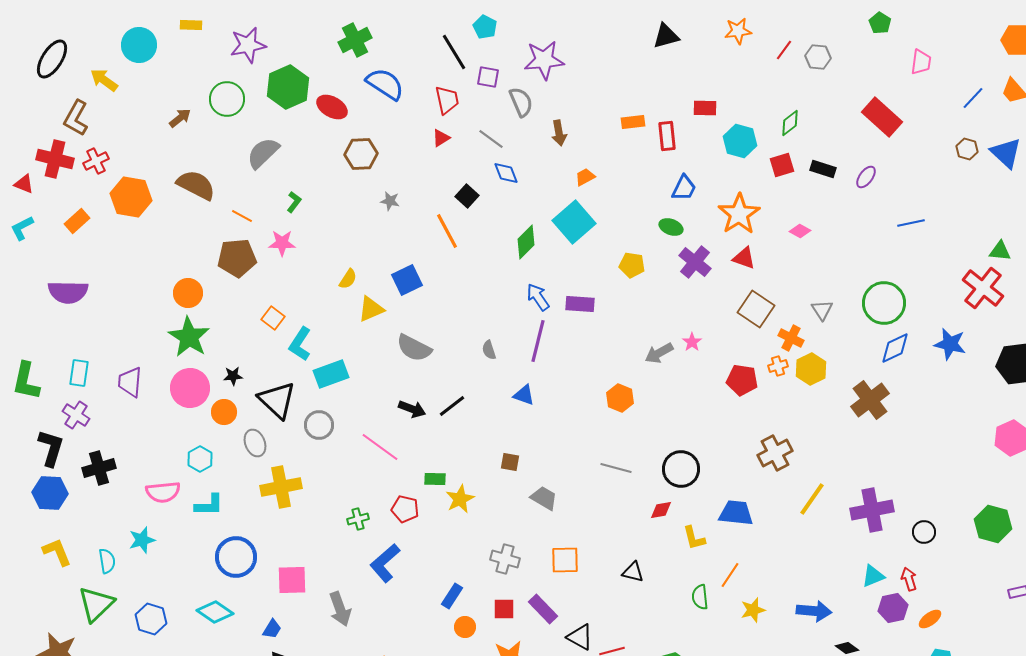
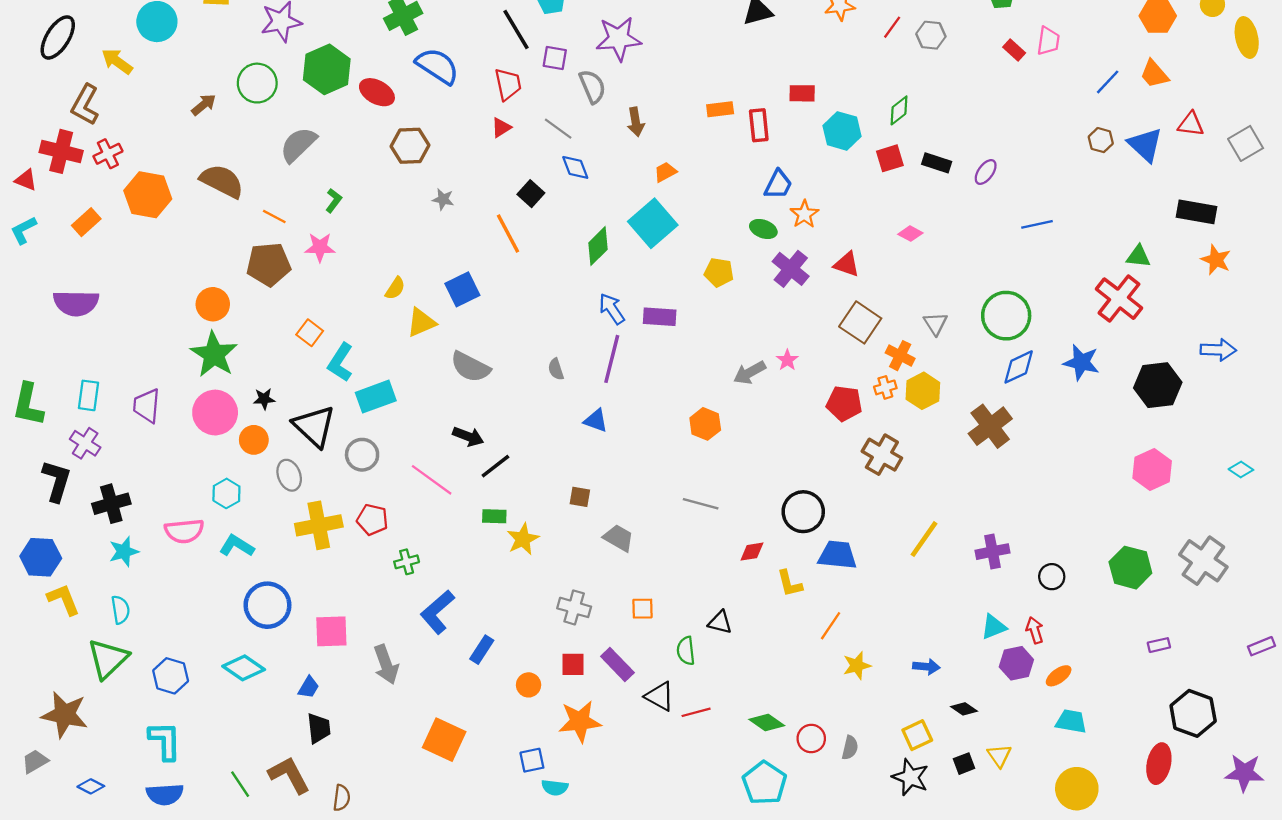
red rectangle: (882, 117) -> (1014, 50), moved, size x0.5
orange star: (739, 214) -> (804, 214), moved, size x0.6
black line: (452, 406) -> (495, 466), moved
brown cross: (775, 453) -> (882, 455), moved, turned -32
black circle: (681, 469) -> (803, 512), moved
blue hexagon: (50, 493) -> (41, 557), moved
cyan L-shape: (209, 505) -> (237, 546), turned -148
red pentagon: (405, 509) -> (372, 520), moved
purple cross: (872, 510) -> (992, 552), size x0.7
cyan star: (142, 540) -> (124, 552), moved
orange square: (565, 560) -> (643, 609), size x0.7
blue rectangle: (452, 596) -> (482, 650), moved
green semicircle: (700, 597) -> (686, 651), moved
blue arrow: (814, 611) -> (926, 667), size x0.7

